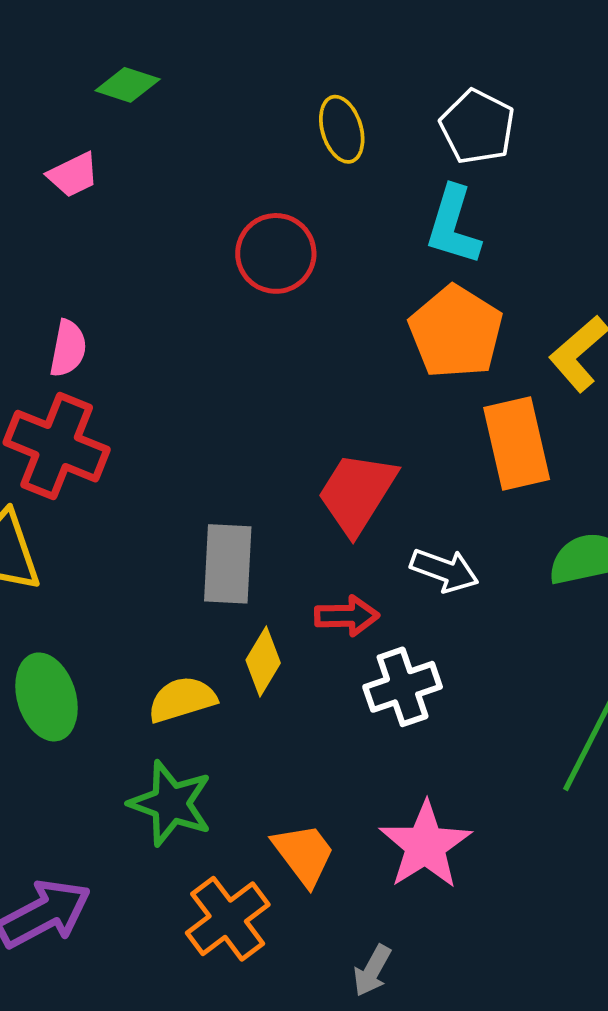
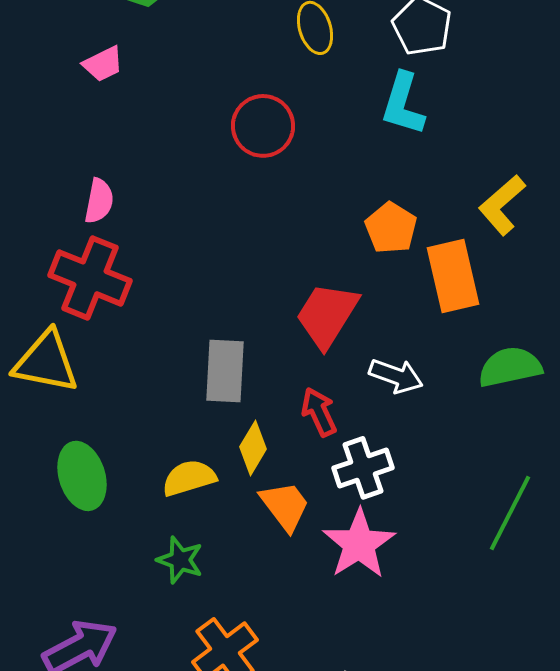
orange pentagon: (456, 332) -> (391, 228), moved, size x0.7
red arrow: (347, 616) -> (319, 412), turned -114
green star: (171, 803) -> (180, 560), size x0.7
pink star: (425, 845) -> (359, 544), moved
orange trapezoid: (304, 854) -> (285, 506), moved

